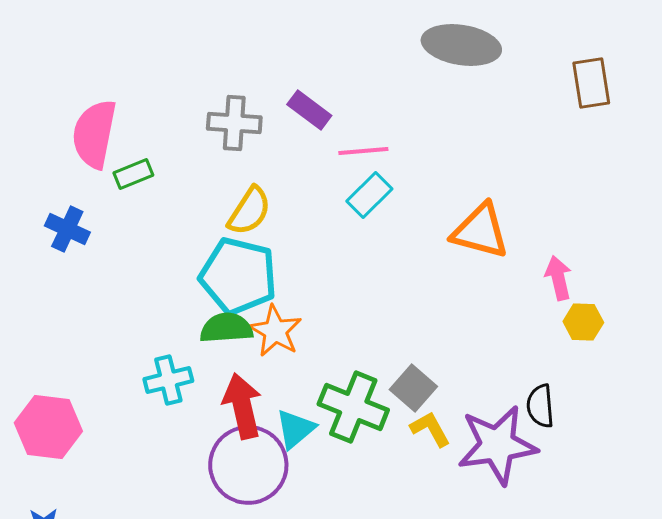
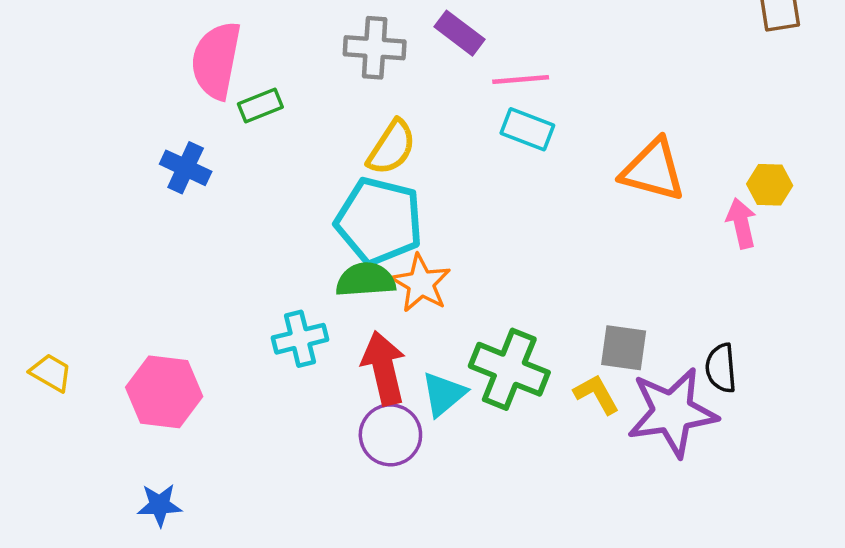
cyan rectangle: (369, 195) -> (527, 129), turned 66
yellow hexagon: (583, 322) -> (770, 185), moved
gray square: (413, 388) -> (624, 348), moved, turned -33
purple circle: (248, 465) -> (390, 435), size x0.7

